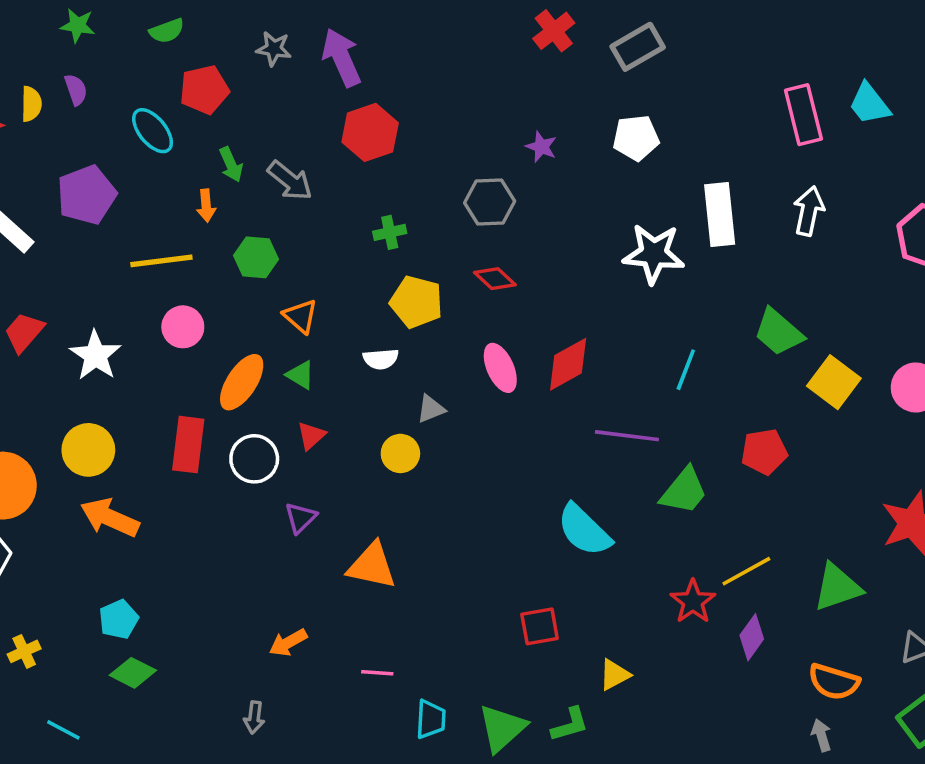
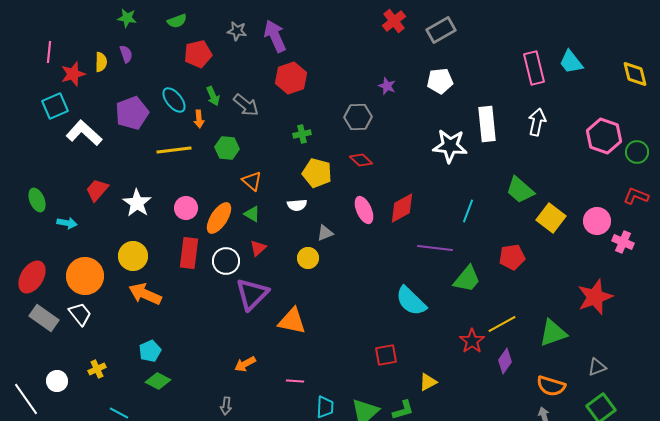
cyan ellipse: (153, 131) -> (174, 100), moved
pink circle: (183, 327) -> (186, 208), moved
purple triangle: (301, 518) -> (252, 294), size x1.8

